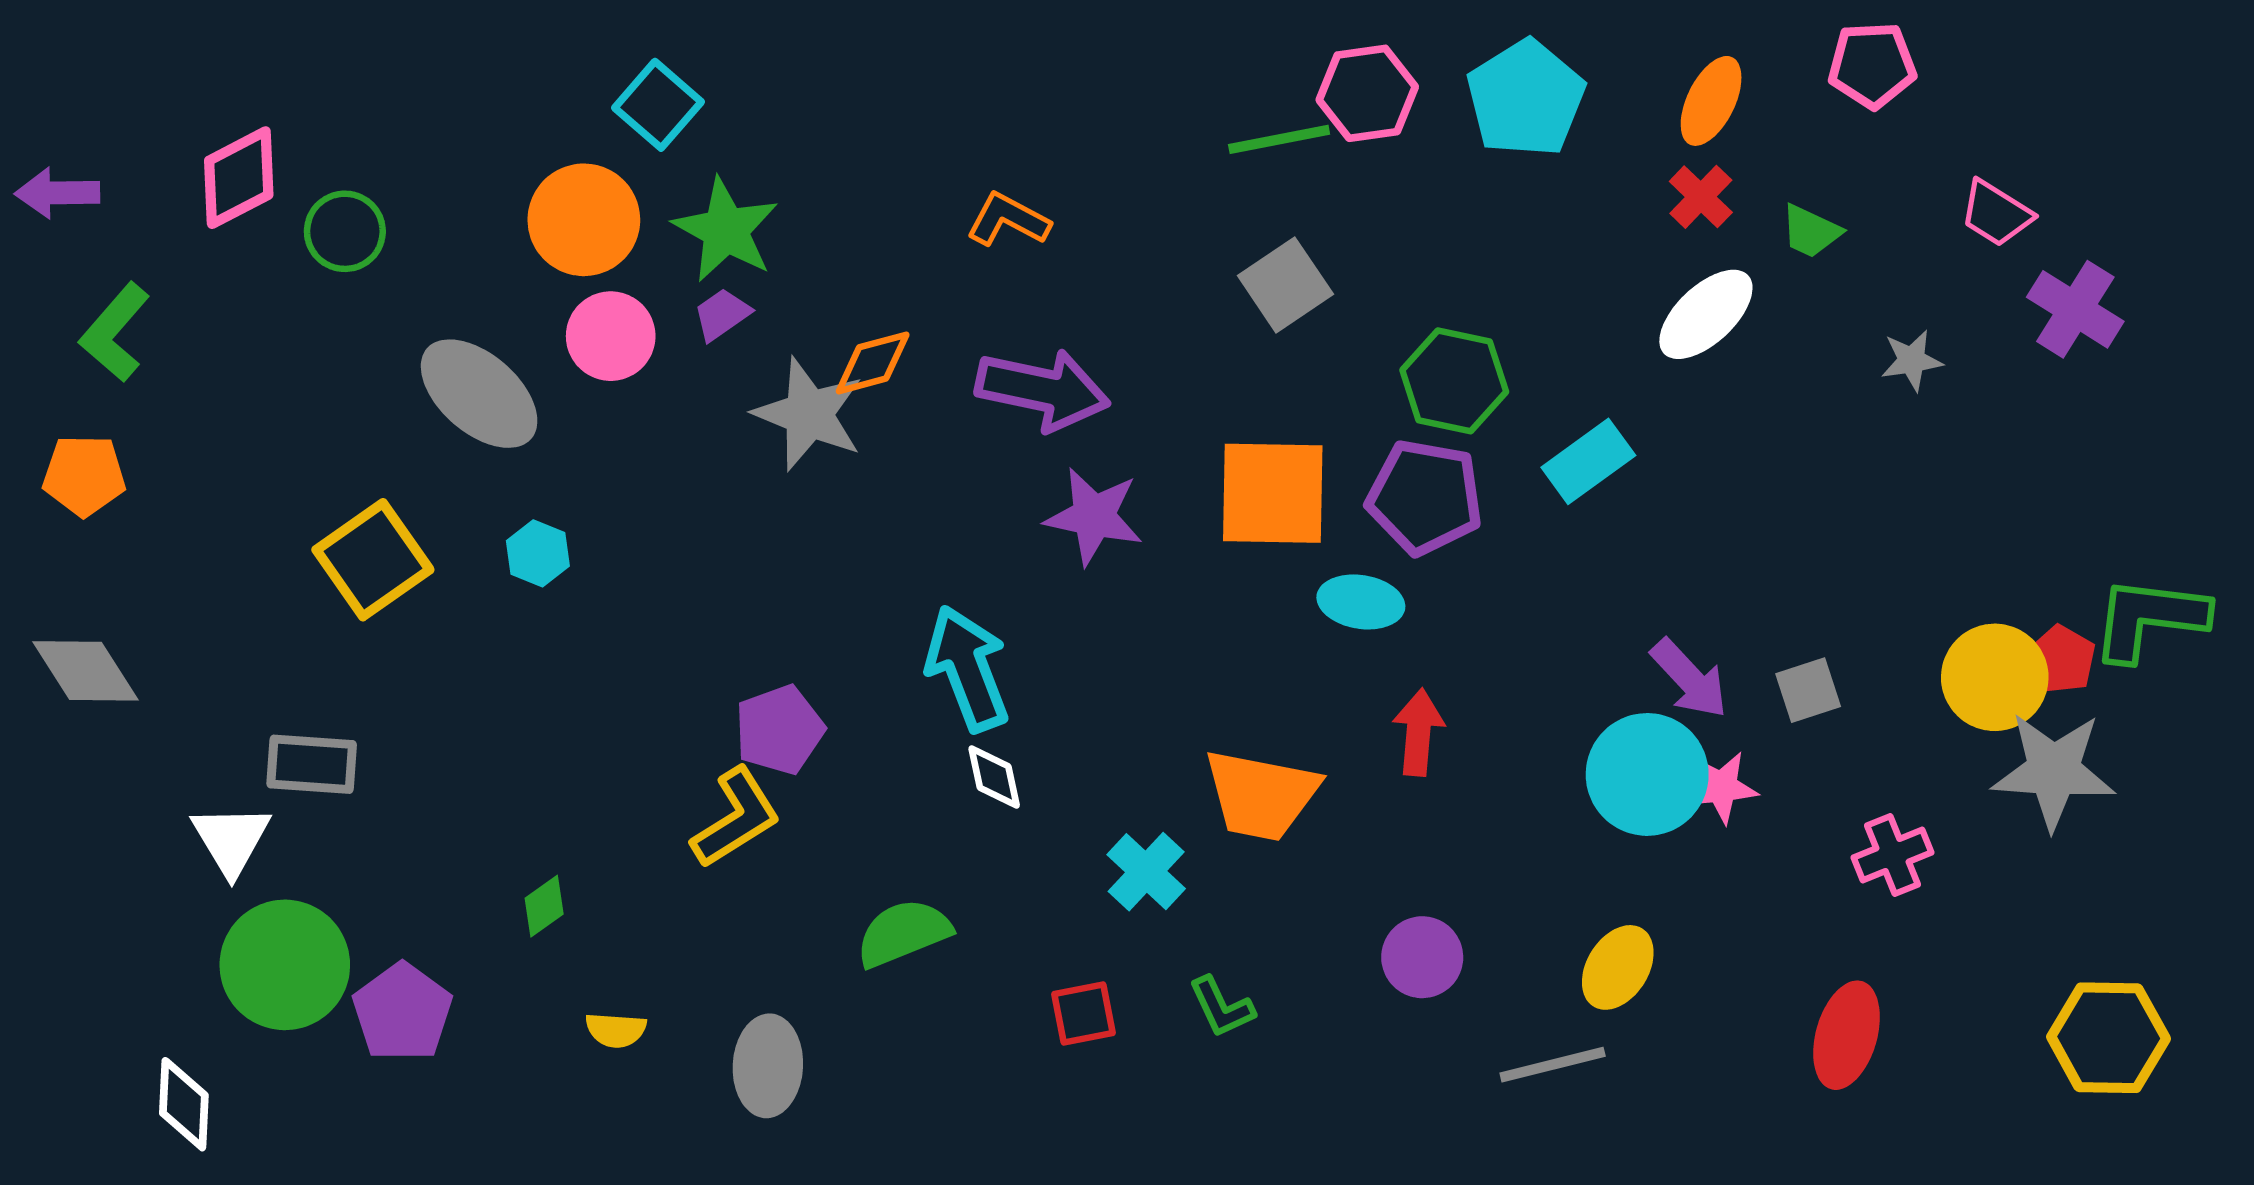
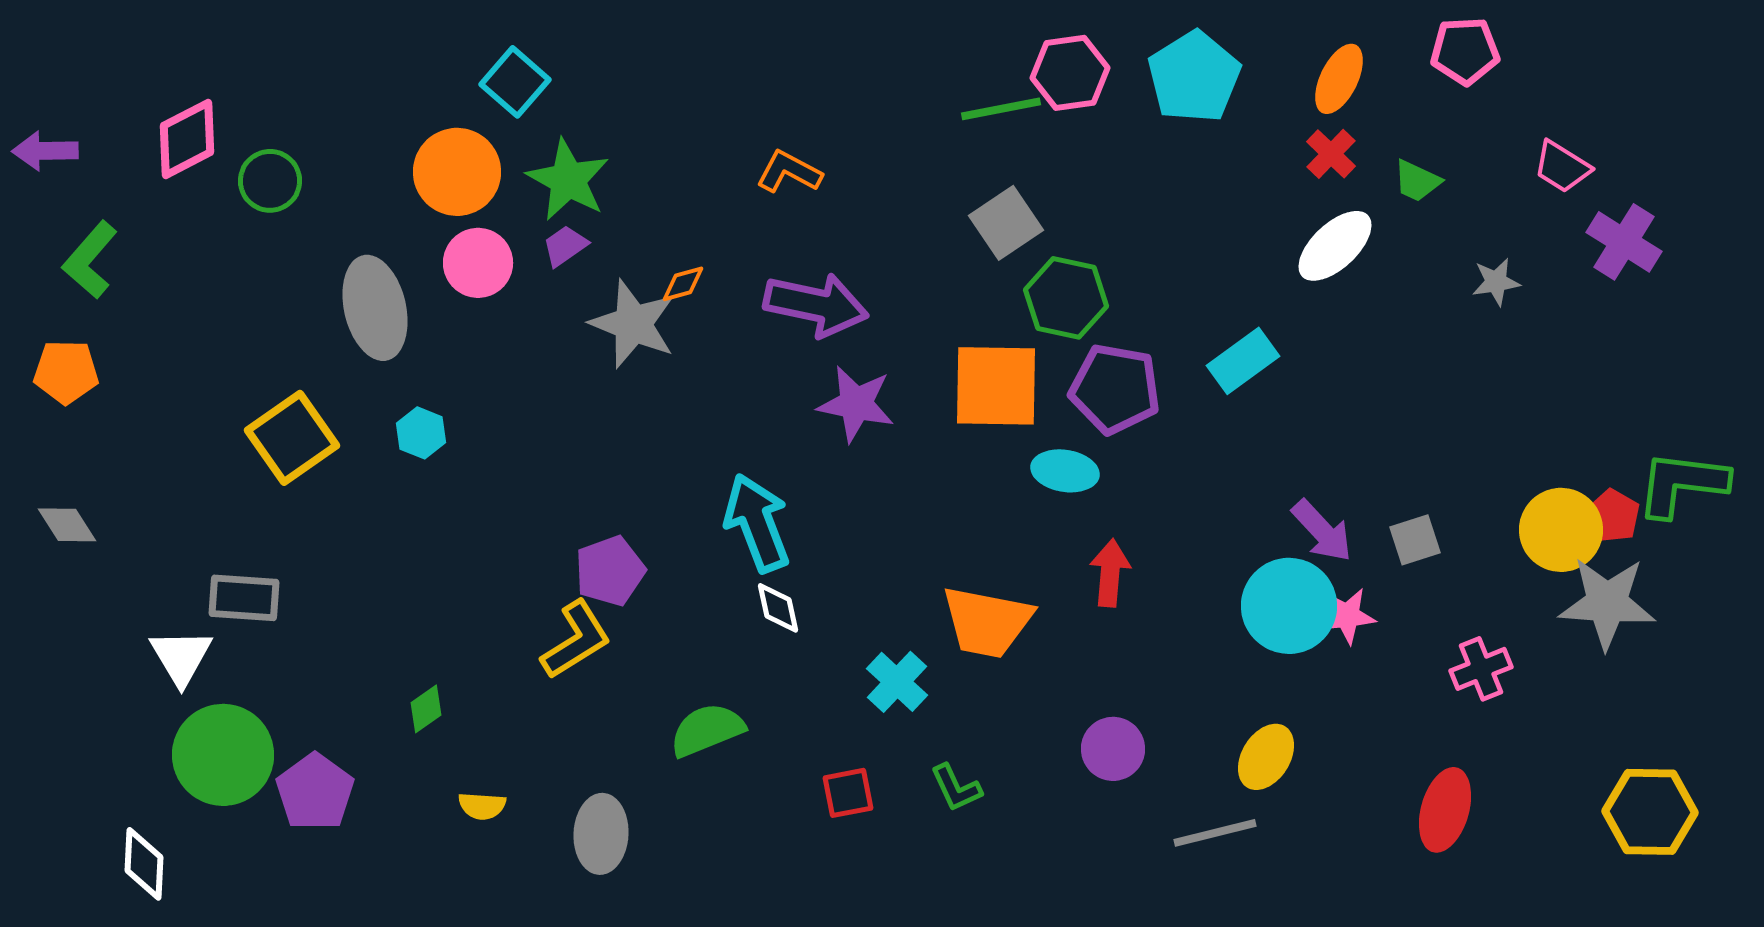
orange diamond: (873, 363) -> (683, 284), size x0.7
green hexagon: (1454, 381) -> (1066, 298), moved
gray ellipse: (479, 394) -> (375, 308), turned 36
gray diamond: (85, 671) -> (67, 525), size x0.7

